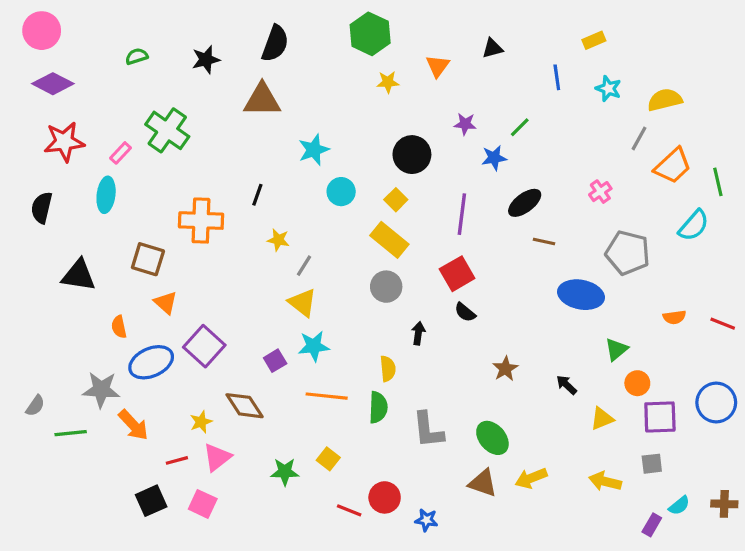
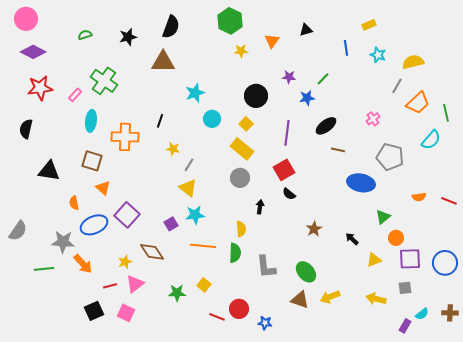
cyan ellipse: (106, 195) -> (91, 121), moved
blue circle: (716, 402) -> (445, 263), moved
gray semicircle: (35, 406) -> (18, 231), moved, size x1.5

